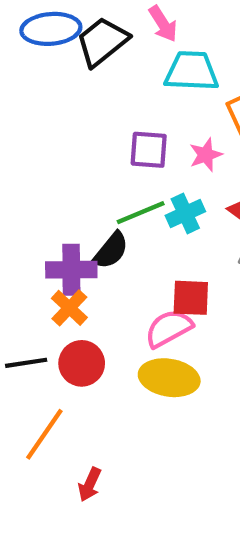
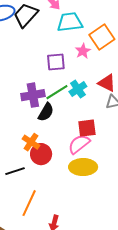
pink star: (206, 155) -> (83, 51), moved
purple cross: (71, 270) -> (33, 95), moved
red circle: (82, 363) -> (41, 154), moved

